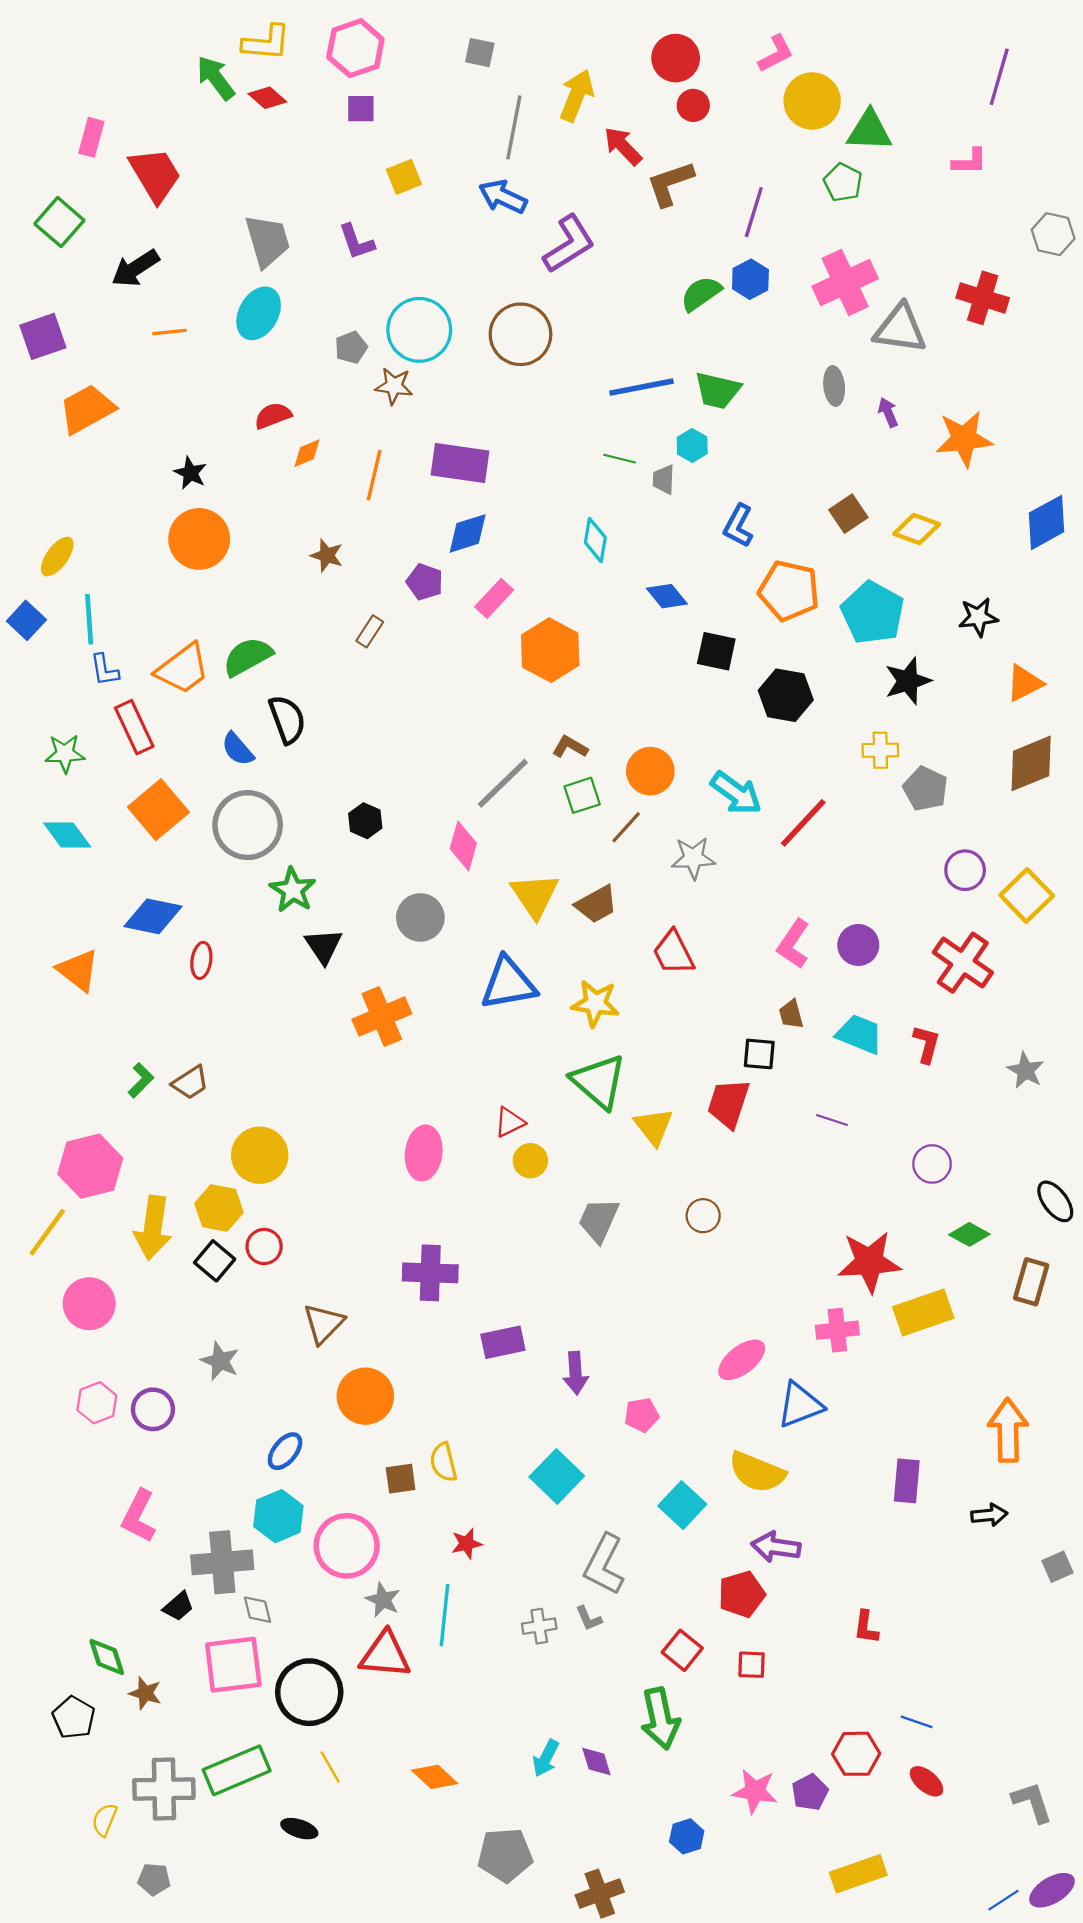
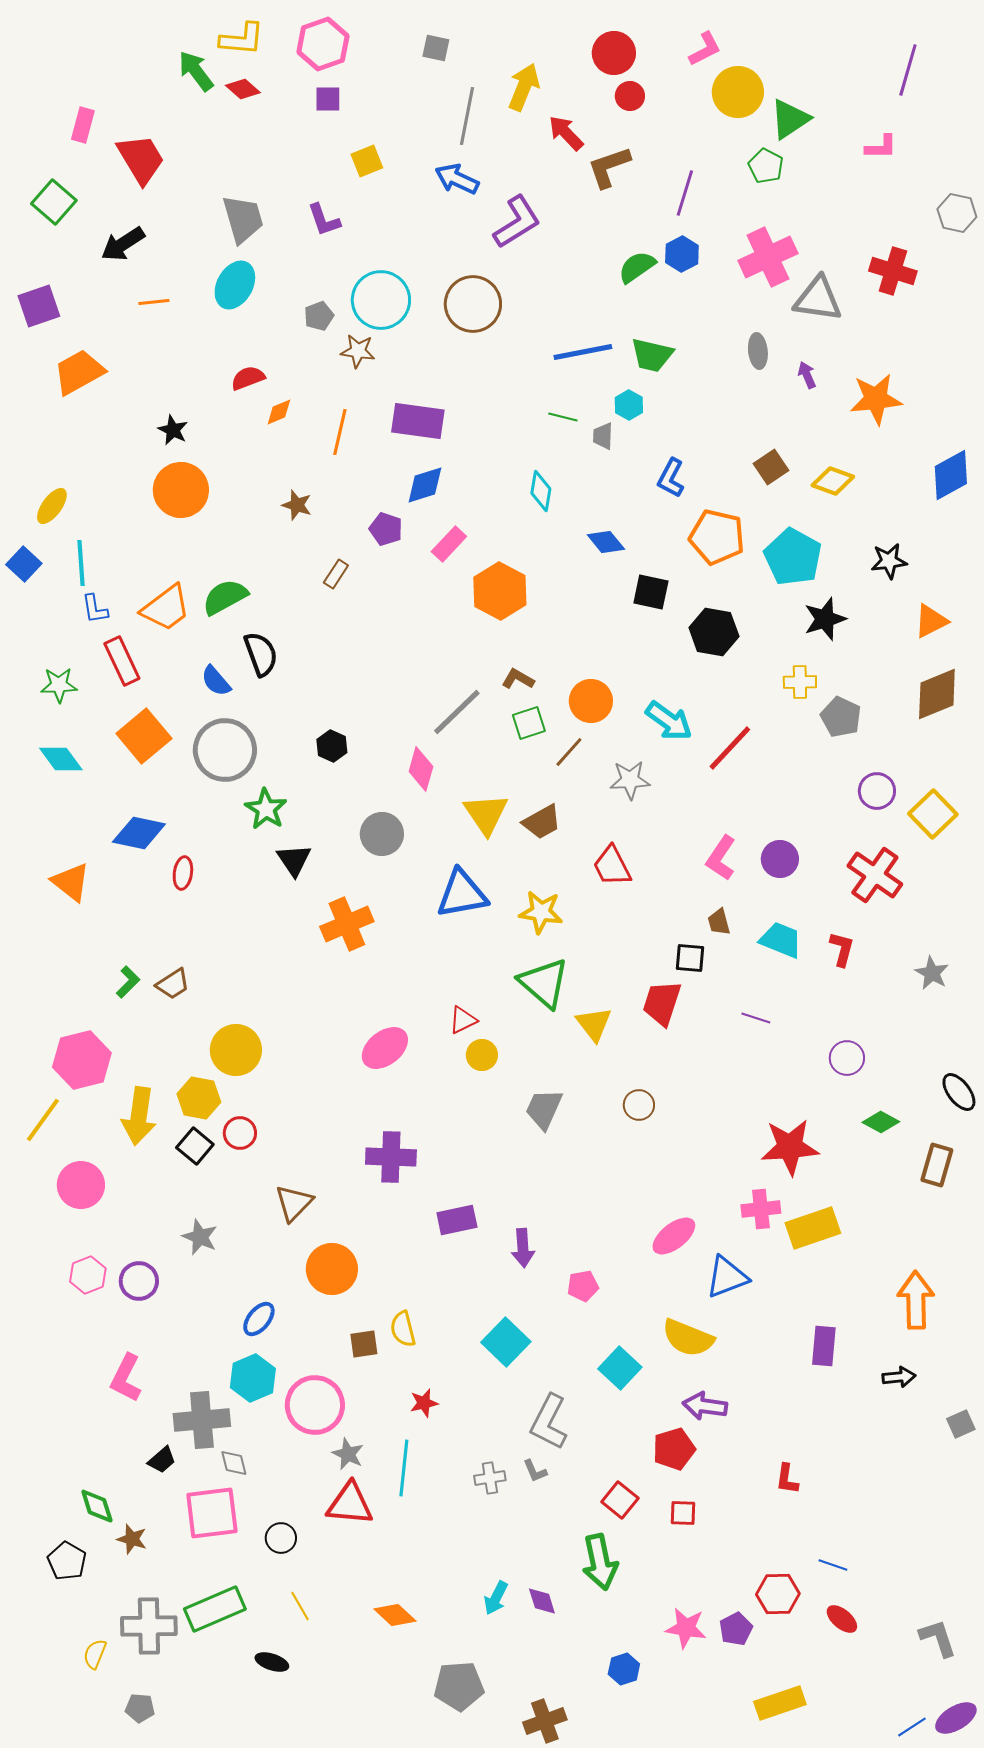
green triangle: (869, 131) -> (790, 119), turned -36
pink ellipse: (424, 1153) -> (385, 1048), turned 45
yellow rectangle: (923, 1313) -> (813, 1228), moved
black circle: (309, 1692) -> (281, 1538), size x0.5

